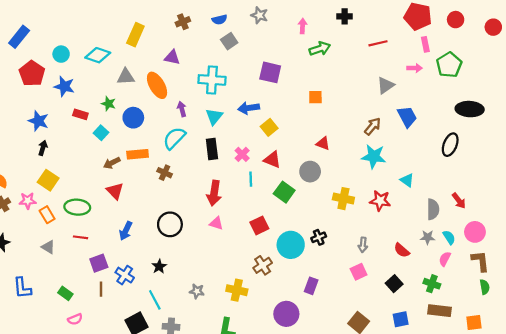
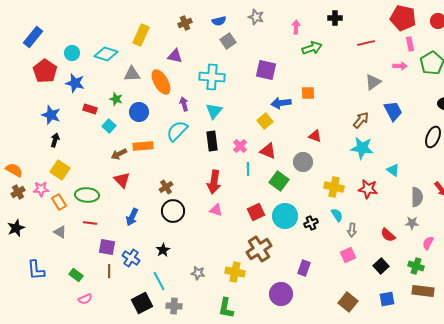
blue arrow: (249, 108) -> (281, 103), moved
brown cross: (165, 173) -> (166, 187), moved, turned 32
cyan semicircle: (449, 237) -> (337, 215), moved
cyan circle: (291, 245) -> (285, 216), moved
purple square: (99, 263) -> (107, 247), turned 30
brown cross: (263, 265) -> (259, 249), size x1.4

